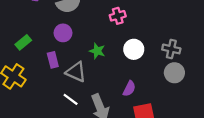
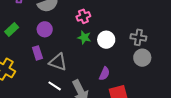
pink cross: (118, 16) -> (83, 16), moved
green rectangle: (23, 42) -> (12, 30), moved
green star: (97, 51) -> (84, 37), moved

